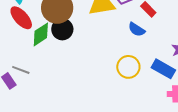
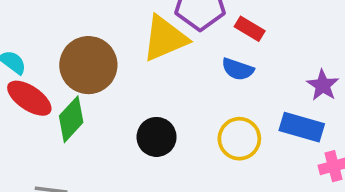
black circle: (62, 29) -> (157, 137), moved

